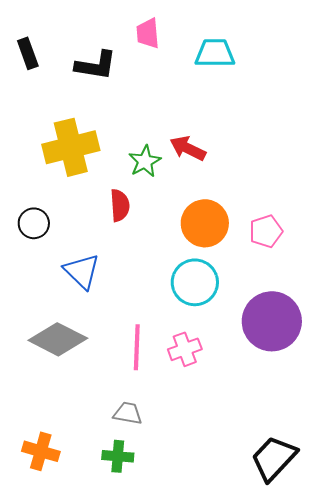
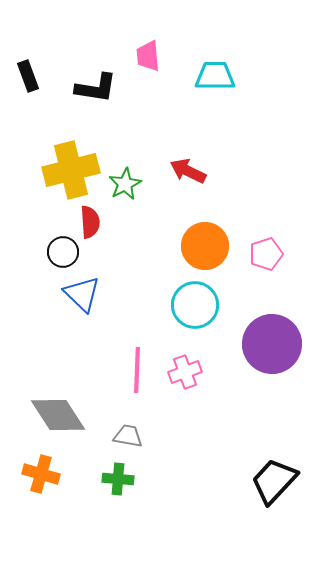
green star: (145, 161) -> (125, 184), moved
red semicircle: (120, 205) -> (90, 222), moved
black circle: (34, 223) -> (63, 252), moved
gray diamond: (58, 339) -> (58, 415), moved, turned 30

